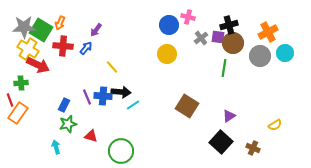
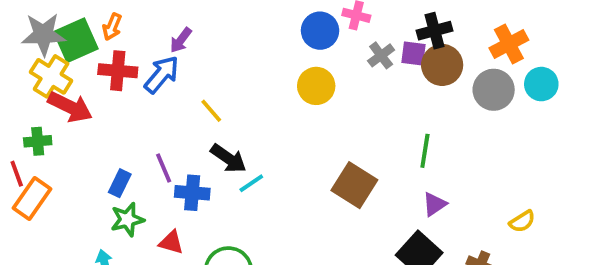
green square: (41, 30) -> (76, 40), turned 35
blue arrow: (86, 48) -> (162, 74), size x1.5
green line: (224, 68) -> (425, 151), moved
black arrow: (121, 92) -> (228, 158), turned 30
blue cross: (103, 96) -> (192, 193), moved

